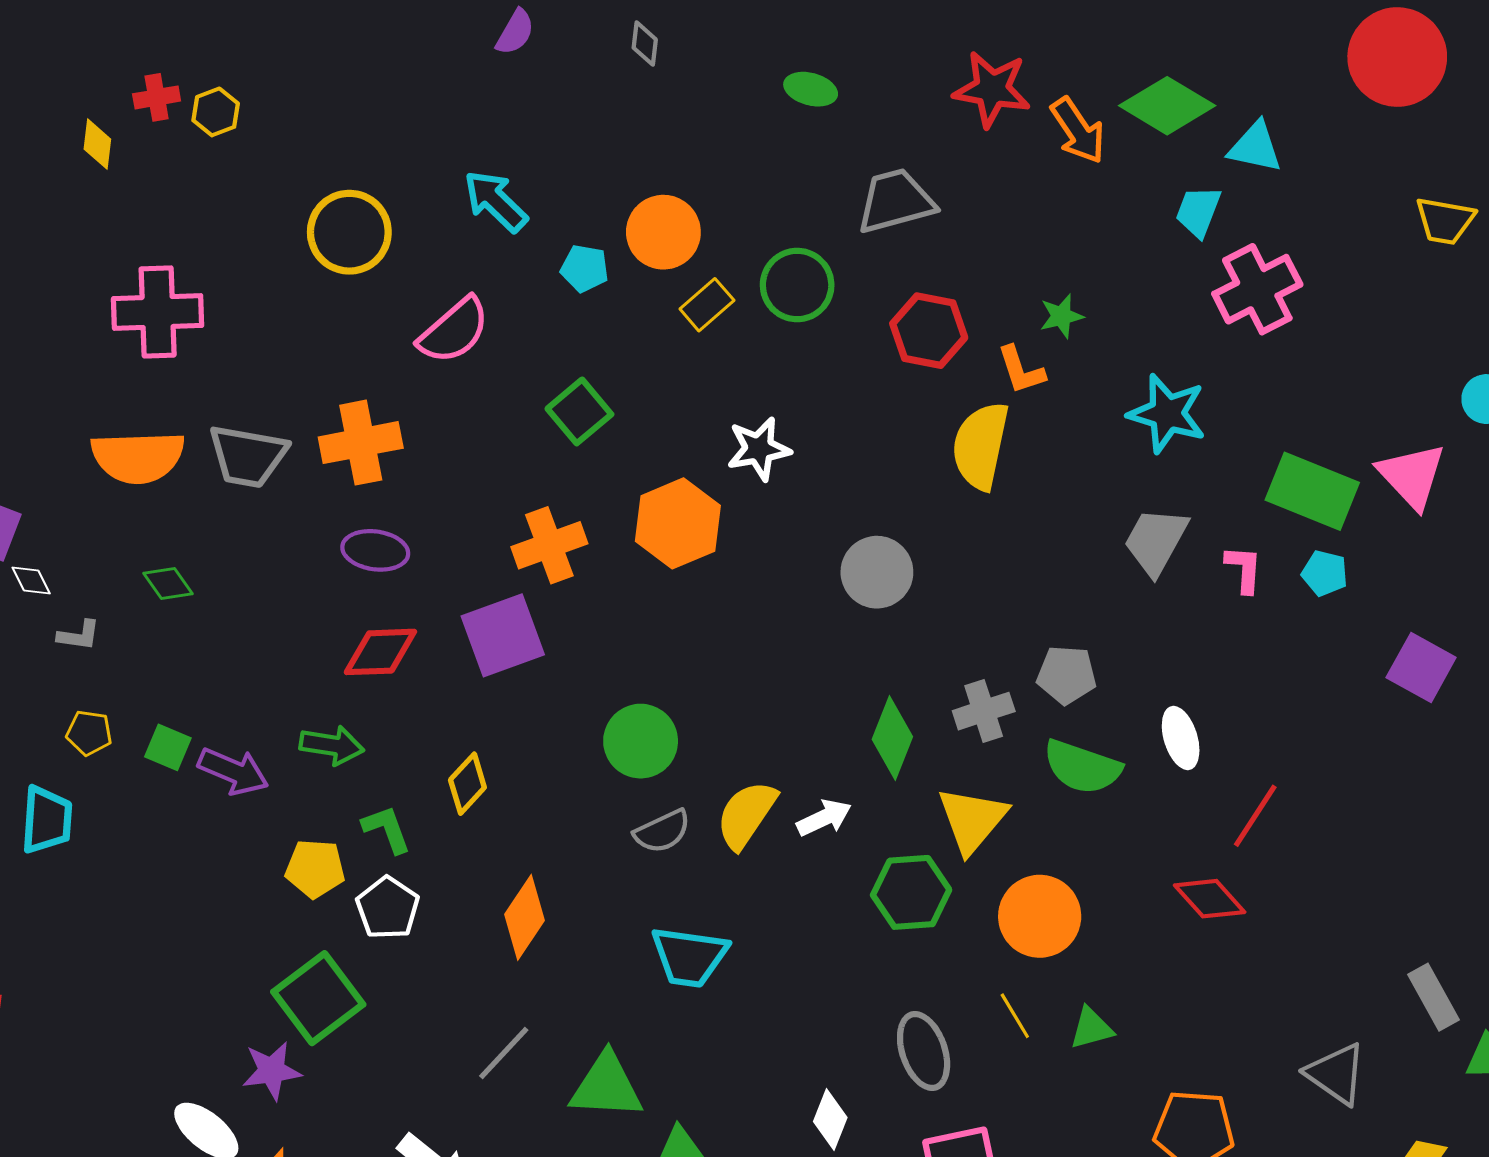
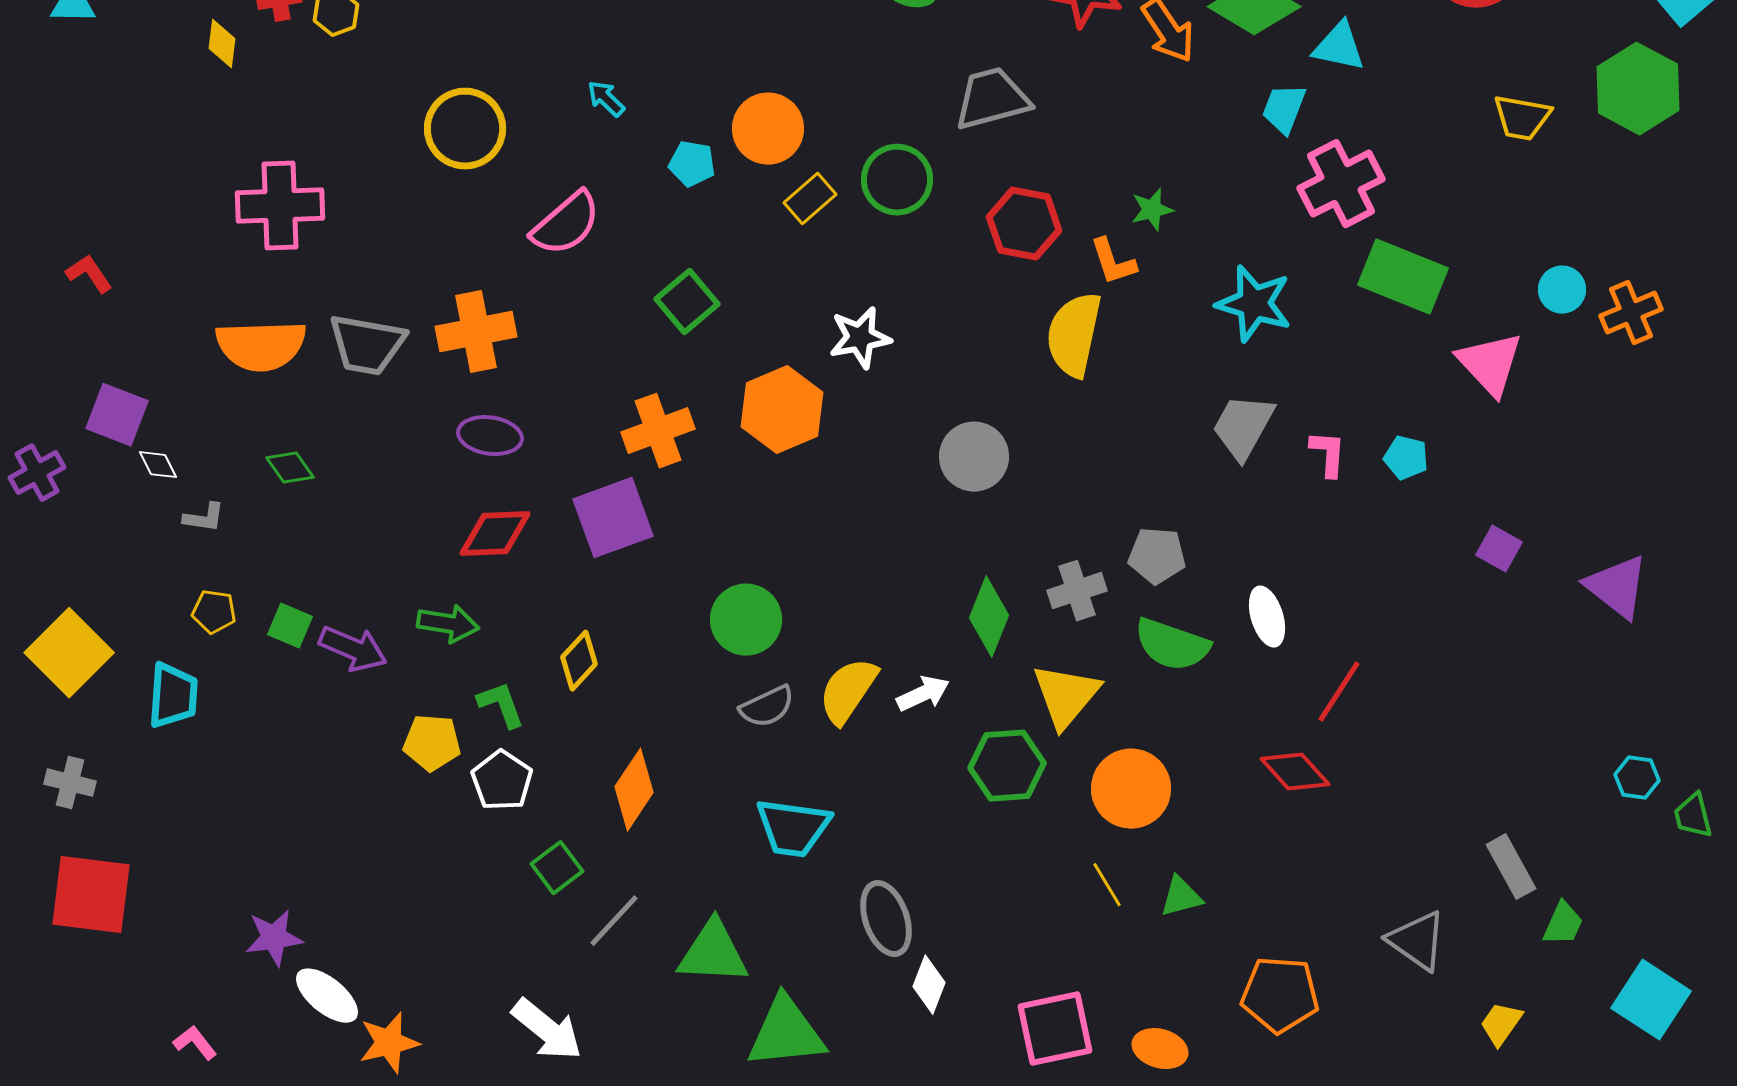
cyan arrow: (495, 201) -> (606, 99), size x0.6
green rectangle: (1312, 491) -> (1403, 277), moved
purple square: (1421, 668) -> (1499, 549), size x0.7
green square: (318, 998) -> (557, 868), moved, size x0.6
gray ellipse: (924, 1051) -> (886, 919), moved
purple star: (272, 1071) -> (274, 938), moved

